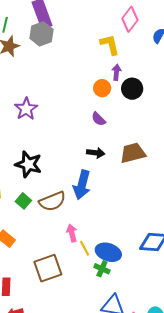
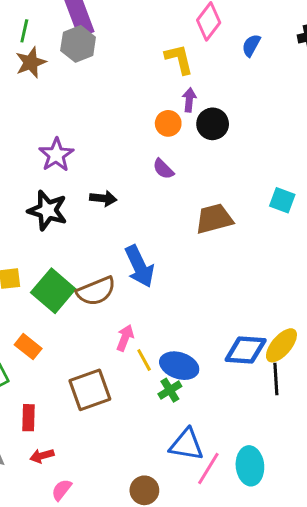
black arrow: (96, 153) -> (103, 198), moved
black star: (28, 164) -> (47, 210), moved
blue arrow: (82, 185) -> (139, 266), turned -40
green square: (23, 201) -> (53, 291), size x1.8
pink arrow: (72, 233) -> (125, 338), turned 36
green cross: (102, 269) -> (170, 390), turned 35

